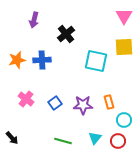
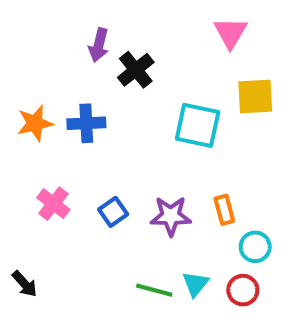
pink triangle: (124, 16) -> (230, 33), moved
purple arrow: (34, 20) -> (99, 45), moved
green line: (63, 141) -> (154, 290), moved

